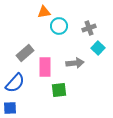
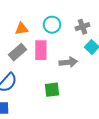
orange triangle: (44, 12) -> (22, 29), moved
pink rectangle: (45, 67) -> (41, 50), moved

